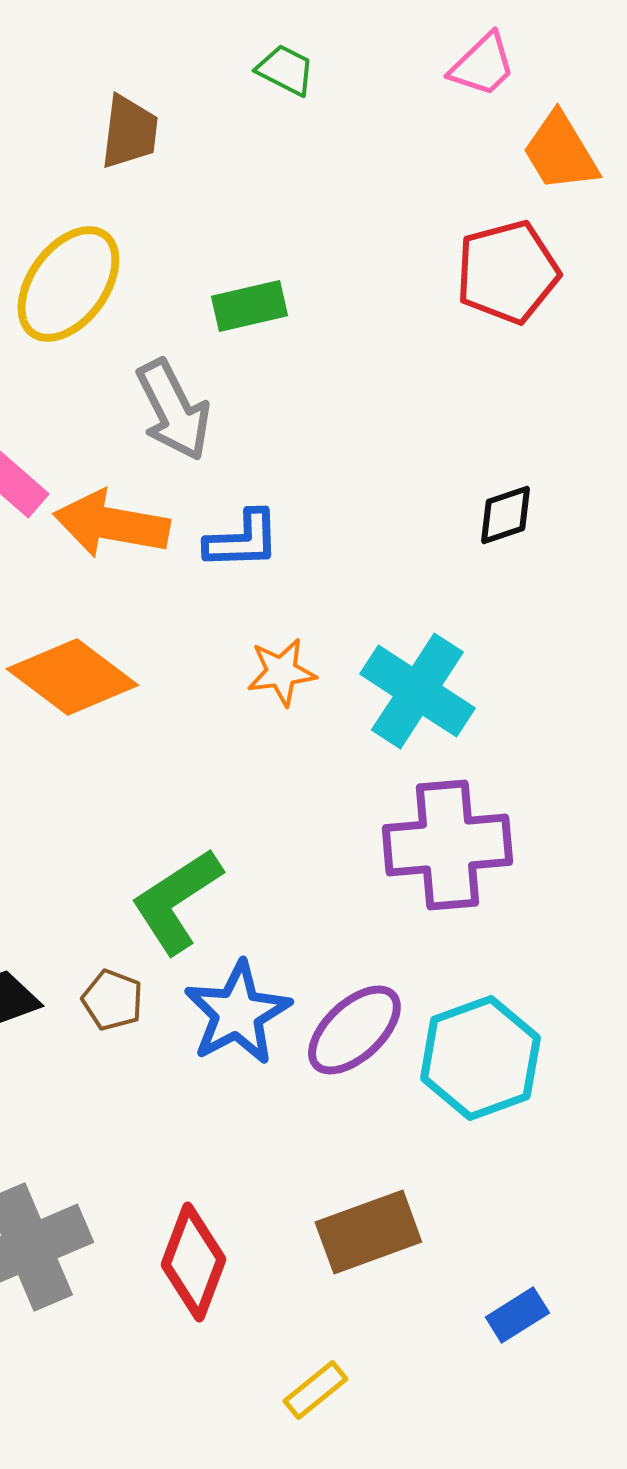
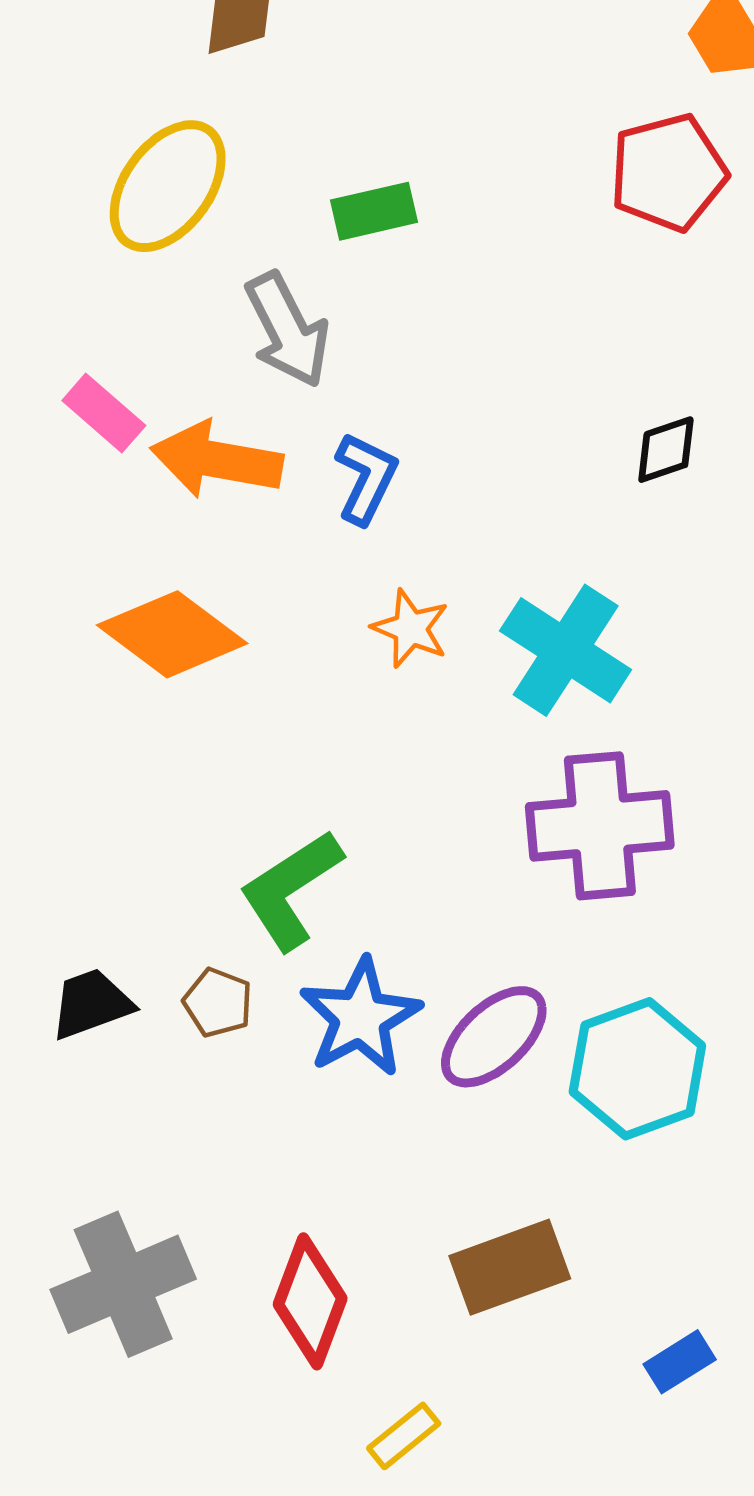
blue L-shape: (242, 540) -> (366, 478), turned -62
orange star: (281, 672) -> (411, 629), turned 30
yellow rectangle: (315, 1390) -> (404, 1436), moved

